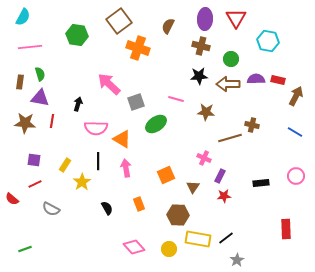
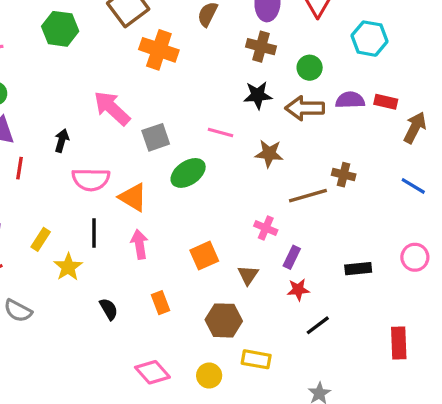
black line: (226, 238) -> (318, 325), moved
yellow rectangle: (198, 239) -> (256, 359), size x0.7

